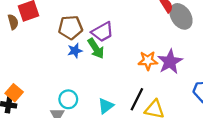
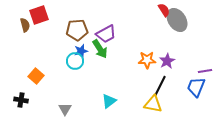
purple star: (170, 62) -> (167, 61), size x0.7
orange square: (14, 93) -> (36, 76), moved
cyan circle: (68, 99) -> (75, 61), moved
black line: (137, 99) -> (160, 86), moved

